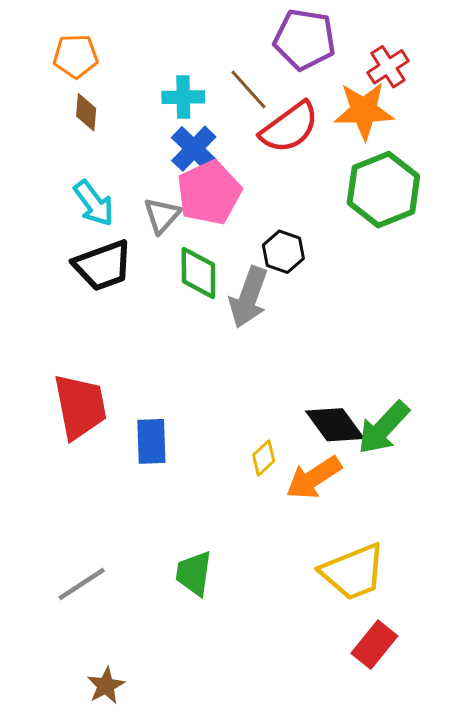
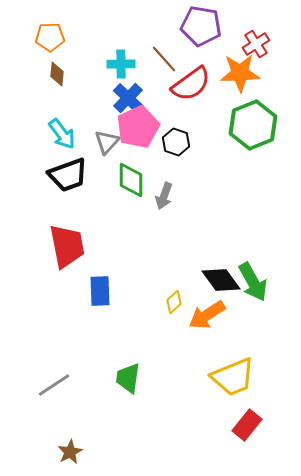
black hexagon: (283, 252) -> (176, 142), moved
gray arrow: (248, 297) -> (164, 196), size x0.7
red trapezoid: (80, 407) -> (67, 246), moved
green arrow: (383, 428) -> (253, 282), turned -72

